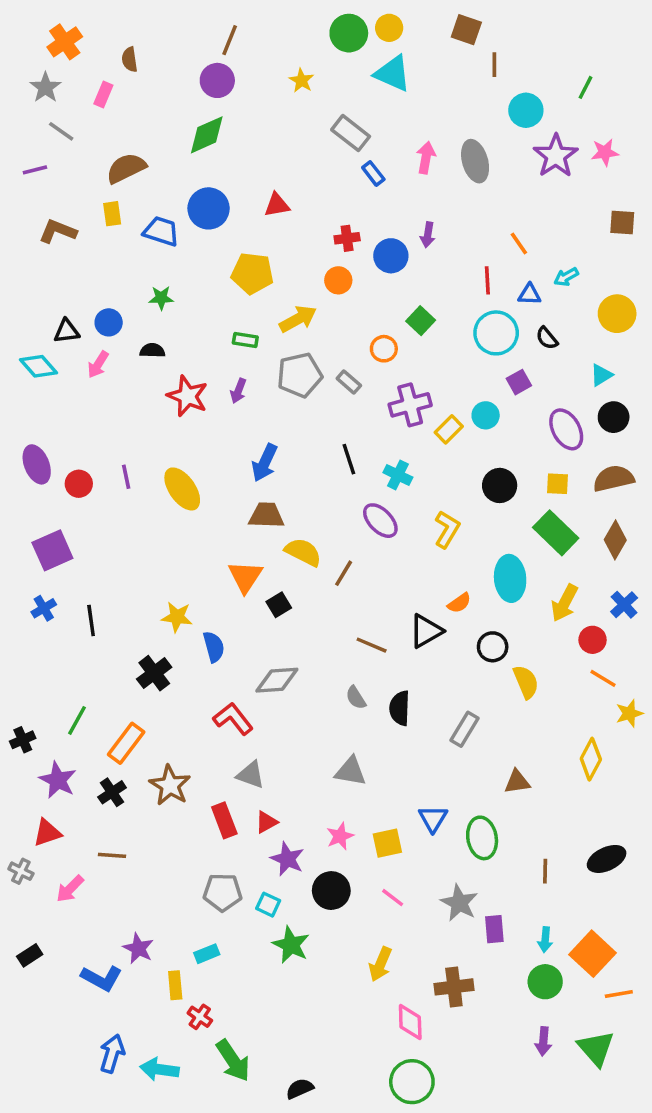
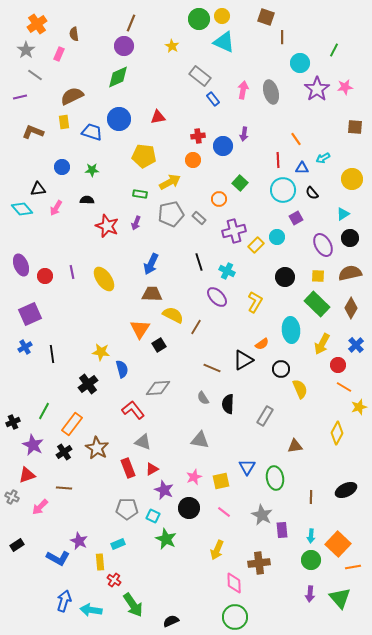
blue circle: (109, 322) -> (62, 167), moved

